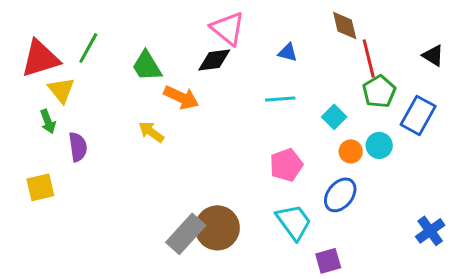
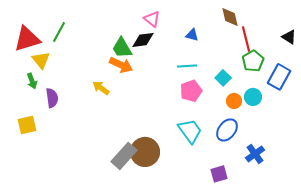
pink triangle: (228, 28) -> (152, 19), size x0.7
green trapezoid: (147, 66) -> (122, 48), moved
pink pentagon: (286, 165) -> (191, 91), moved
cyan trapezoid: (294, 222) -> (190, 131), moved
blue cross: (430, 231) -> (255, 154), moved

